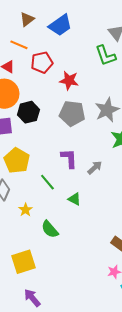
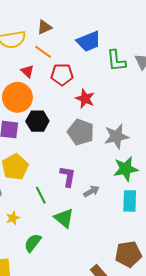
brown triangle: (27, 19) -> (45, 27), moved
green L-shape: (106, 56) -> (116, 61), moved
green triangle: (74, 199) -> (64, 218), size x1.5
green semicircle: (50, 229) -> (33, 243), turned 66

